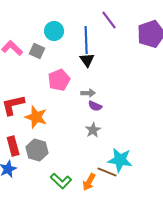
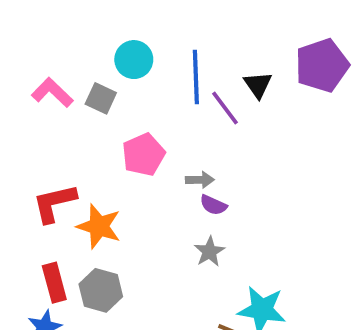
purple line: (109, 20) -> (225, 108), moved
black triangle: (87, 60) -> (258, 85), moved

